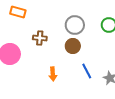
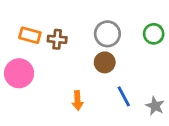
orange rectangle: (18, 12) -> (30, 35), moved
brown cross: (40, 38) -> (57, 39), moved

